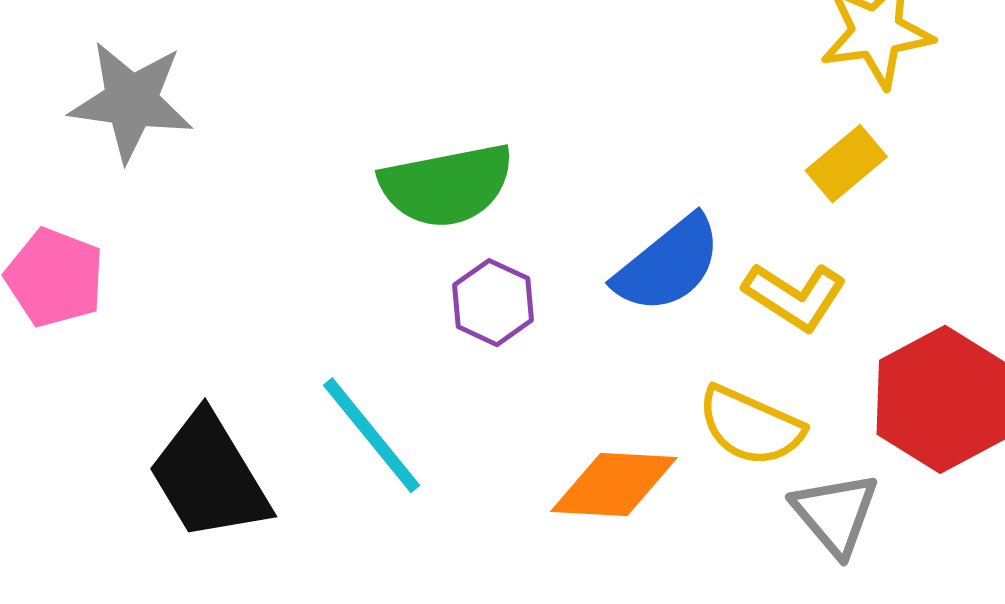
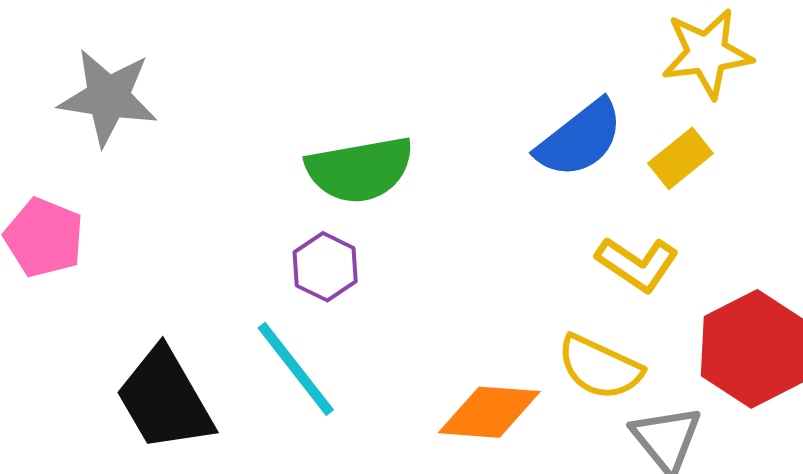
blue semicircle: (668, 264) -> (580, 139), moved
purple hexagon: (493, 303) -> (325, 267), moved

